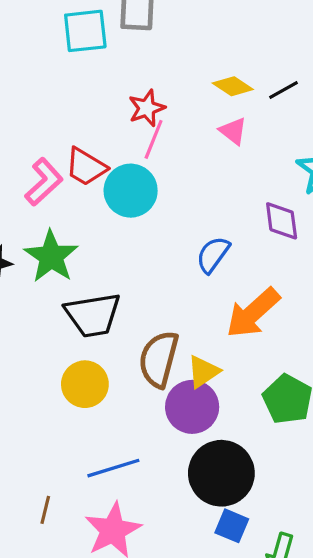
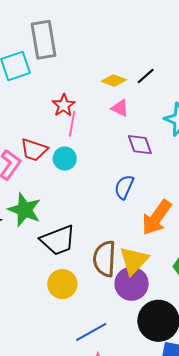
cyan circle: (131, 191) -> (65, 159), size x0.7
purple diamond: (282, 221) -> (140, 145), moved
yellow triangle: (203, 372) -> (134, 261), size x1.4

